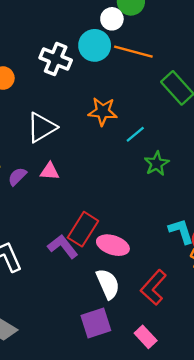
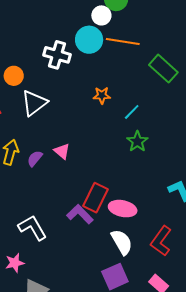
orange star: (103, 111) -> (102, 95), size x0.7
white triangle: (42, 127) -> (34, 103), moved
green star: (157, 164) -> (137, 141), moved
pink triangle: (50, 171) -> (62, 151), turned 42

